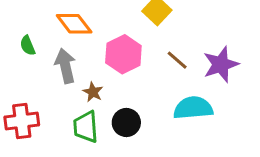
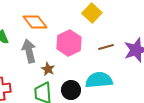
brown line: (177, 60) -> (106, 47), turned -56
cyan semicircle: (193, 108) -> (99, 80), moved

